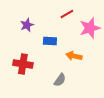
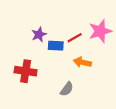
red line: (67, 14) -> (75, 38), moved
purple star: (27, 25) -> (39, 34), moved

